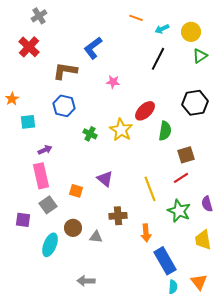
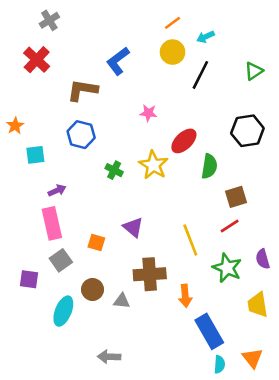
orange line: (136, 18) -> (173, 23), turned -56
yellow circle: (191, 32) -> (173, 52), moved
pink star: (113, 82) -> (148, 113), moved
brown cross: (118, 216) -> (150, 274), size x1.4

